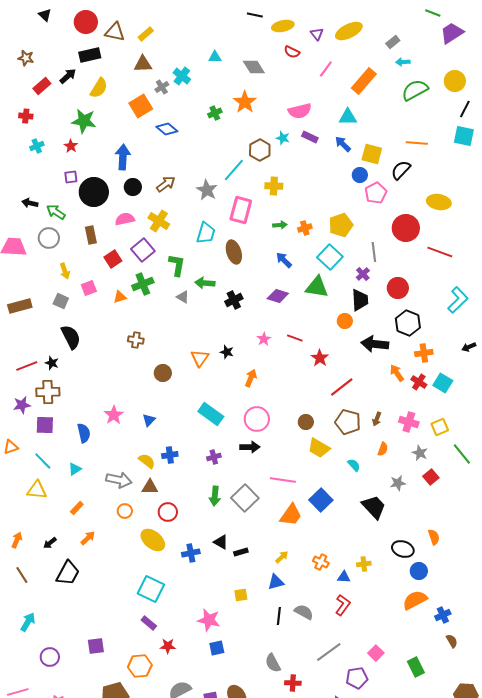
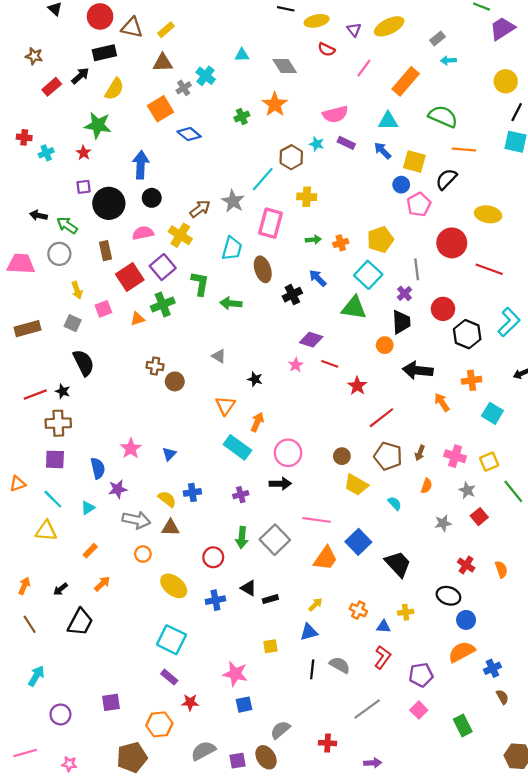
green semicircle: (415, 90) -> (443, 116), moved, turned 52
red cross: (26, 116) -> (24, 137), moved
brown arrow: (166, 184) -> (200, 209), moved
red square: (113, 259) -> (130, 277), size x1.4
purple diamond: (278, 296) -> (311, 340), moved
gray triangle: (183, 297) -> (219, 356), moved
black cross: (234, 300) -> (292, 295), moved
black hexagon: (408, 323) -> (467, 334), moved
orange triangle: (200, 358) -> (225, 406), moved
brown circle: (163, 373) -> (175, 381), moved
orange arrow: (251, 378) -> (257, 422), moved
red cross: (419, 382) -> (466, 565), moved
purple star: (22, 405) -> (118, 489), moved
black trapezoid: (374, 507) -> (398, 564), moved
red circle: (168, 512) -> (213, 557), moved
orange semicircle: (434, 537) -> (501, 569), moved
gray semicircle: (273, 663) -> (280, 730), moved, turned 78
purple pentagon: (357, 678) -> (421, 675), moved

